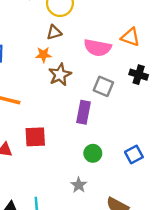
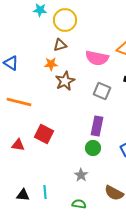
purple rectangle: (83, 112) -> (97, 126), moved
red square: (35, 137) -> (44, 134), turned 30

